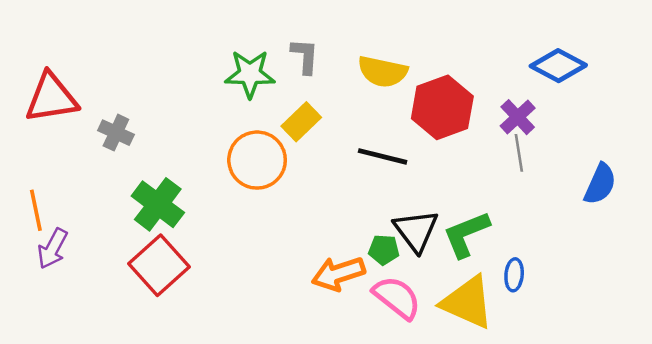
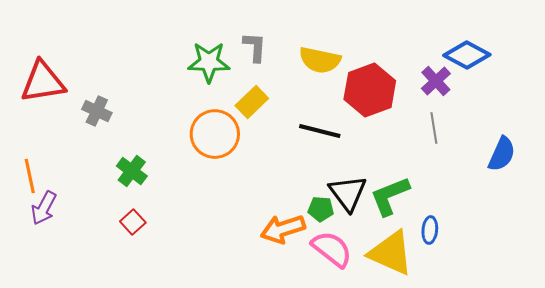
purple cross: (518, 117) -> (436, 81), moved
green cross: (158, 204) -> (132, 171), size x0.7
red square: (159, 265) -> (133, 222), size x0.5

